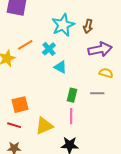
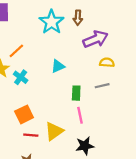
cyan cross: (49, 49) -> (21, 77), moved
cyan triangle: (60, 67) -> (58, 66), turned -40
red line: (14, 125) -> (31, 135), moved

